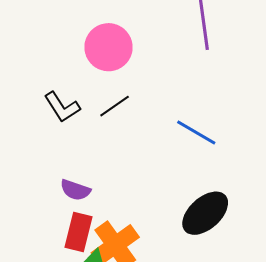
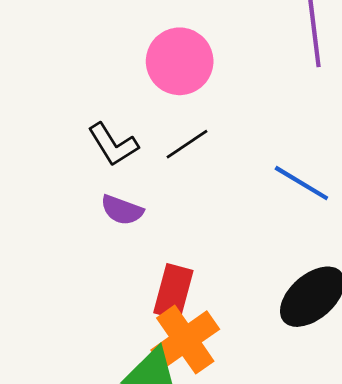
purple semicircle: (75, 190) -> (122, 210), moved
red rectangle: (79, 232) -> (173, 292), moved

